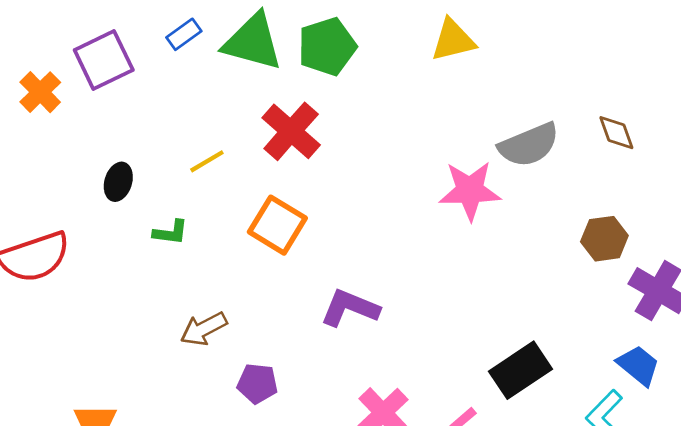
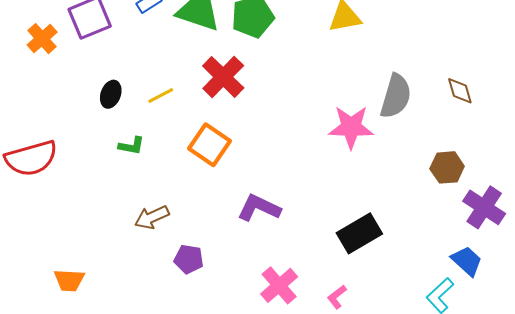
gray semicircle: (529, 145) -> (396, 96), turned -54
black ellipse: (118, 182) -> (111, 94), moved
black rectangle: (520, 370) -> (359, 233), moved

